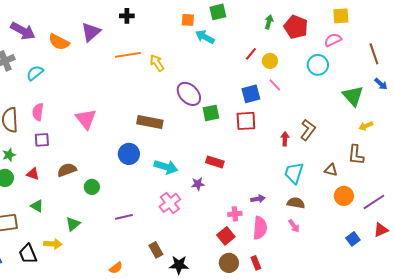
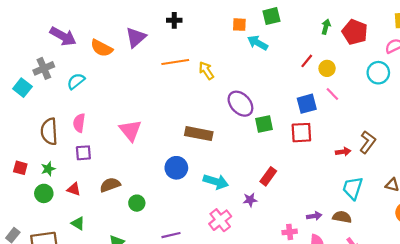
red arrow: (285, 139) -> (343, 152), turned 80
red rectangle: (215, 162) -> (268, 176), turned -72
brown semicircle: (296, 203) -> (342, 217), moved

